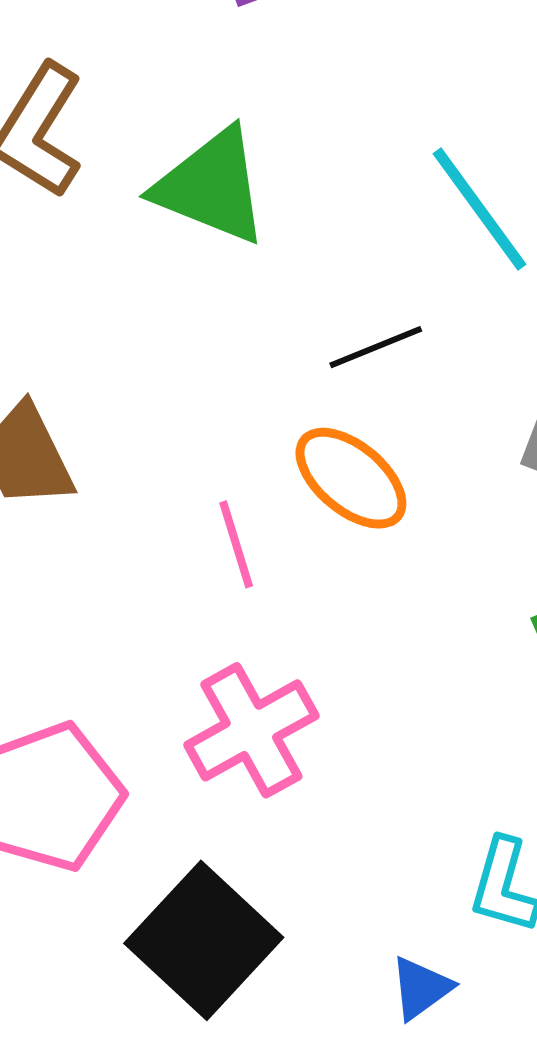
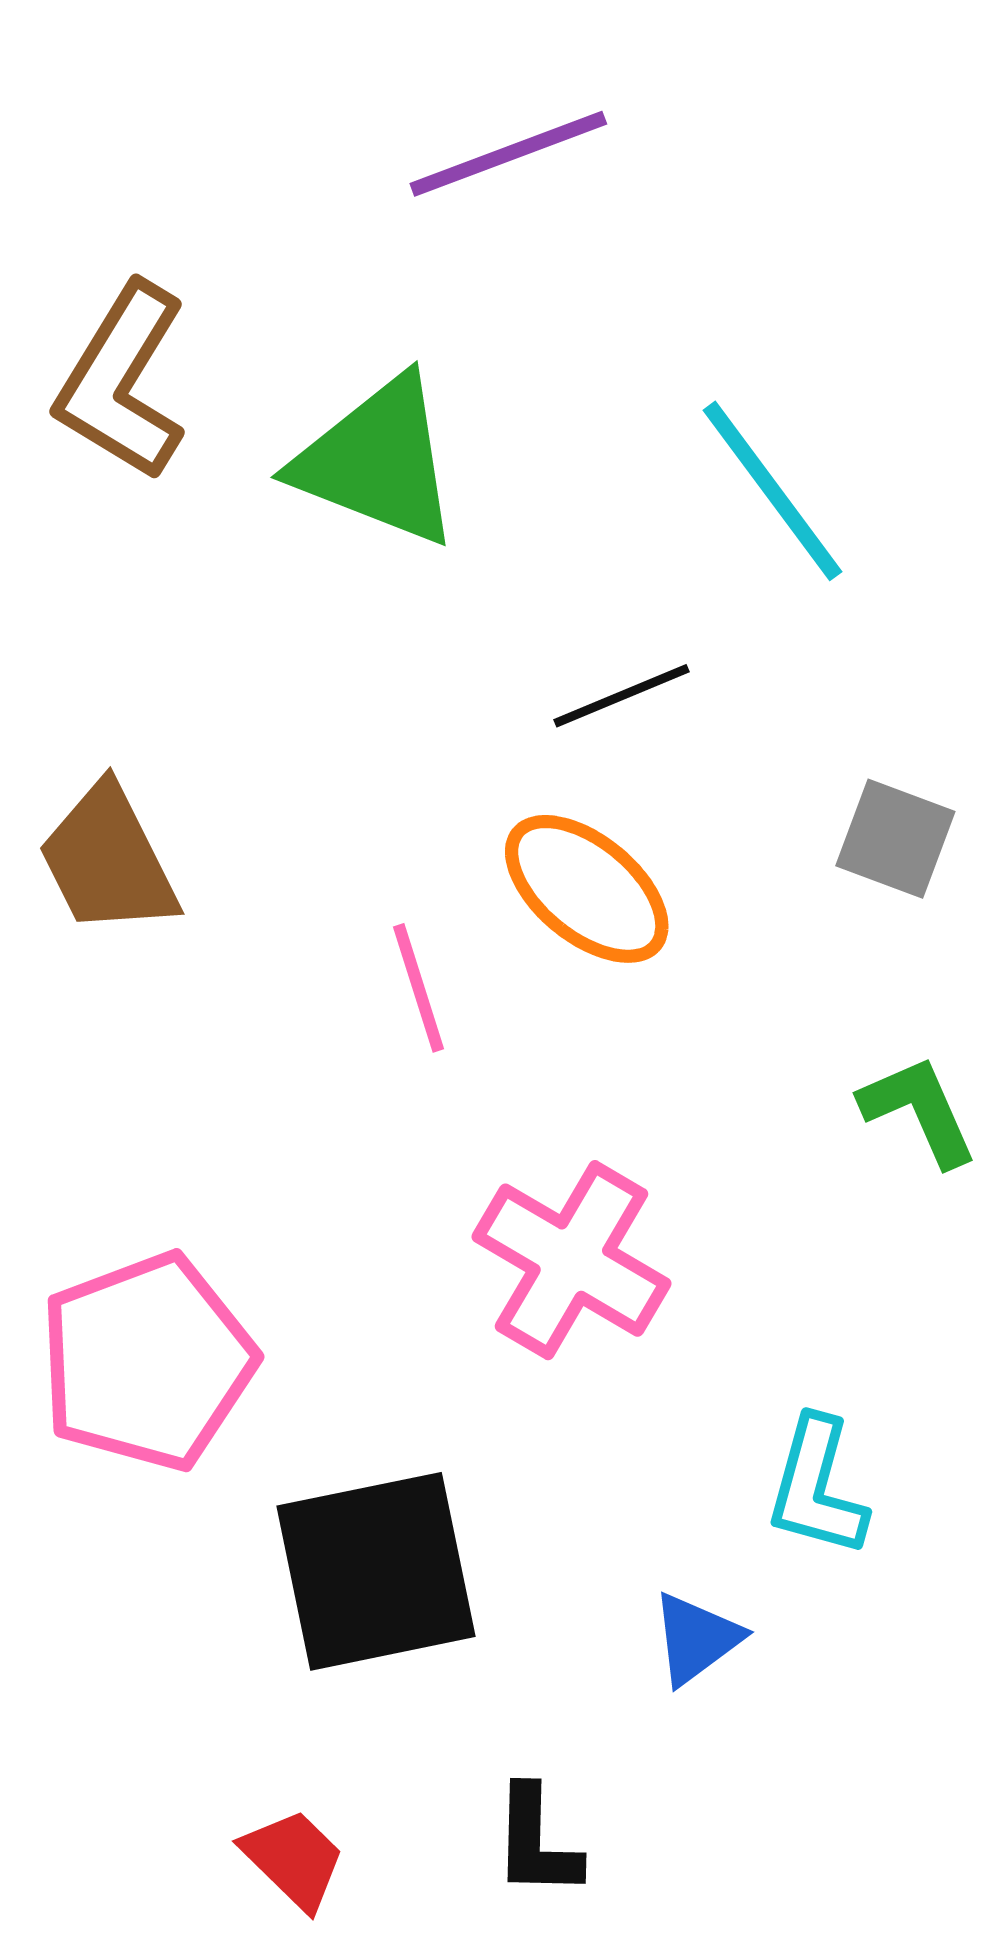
pink cross: (251, 730) -> (571, 1260), moved, turned -30
black square: (204, 940) -> (376, 1571), turned 36

